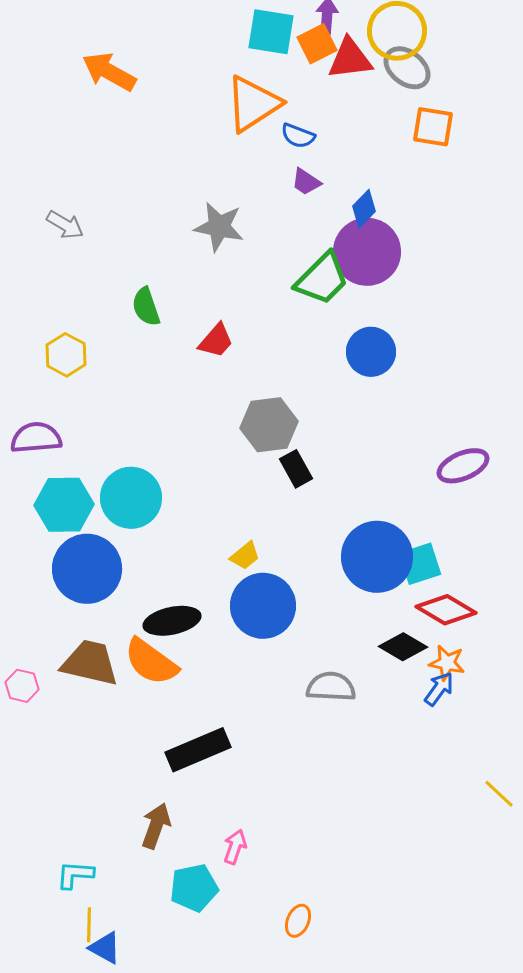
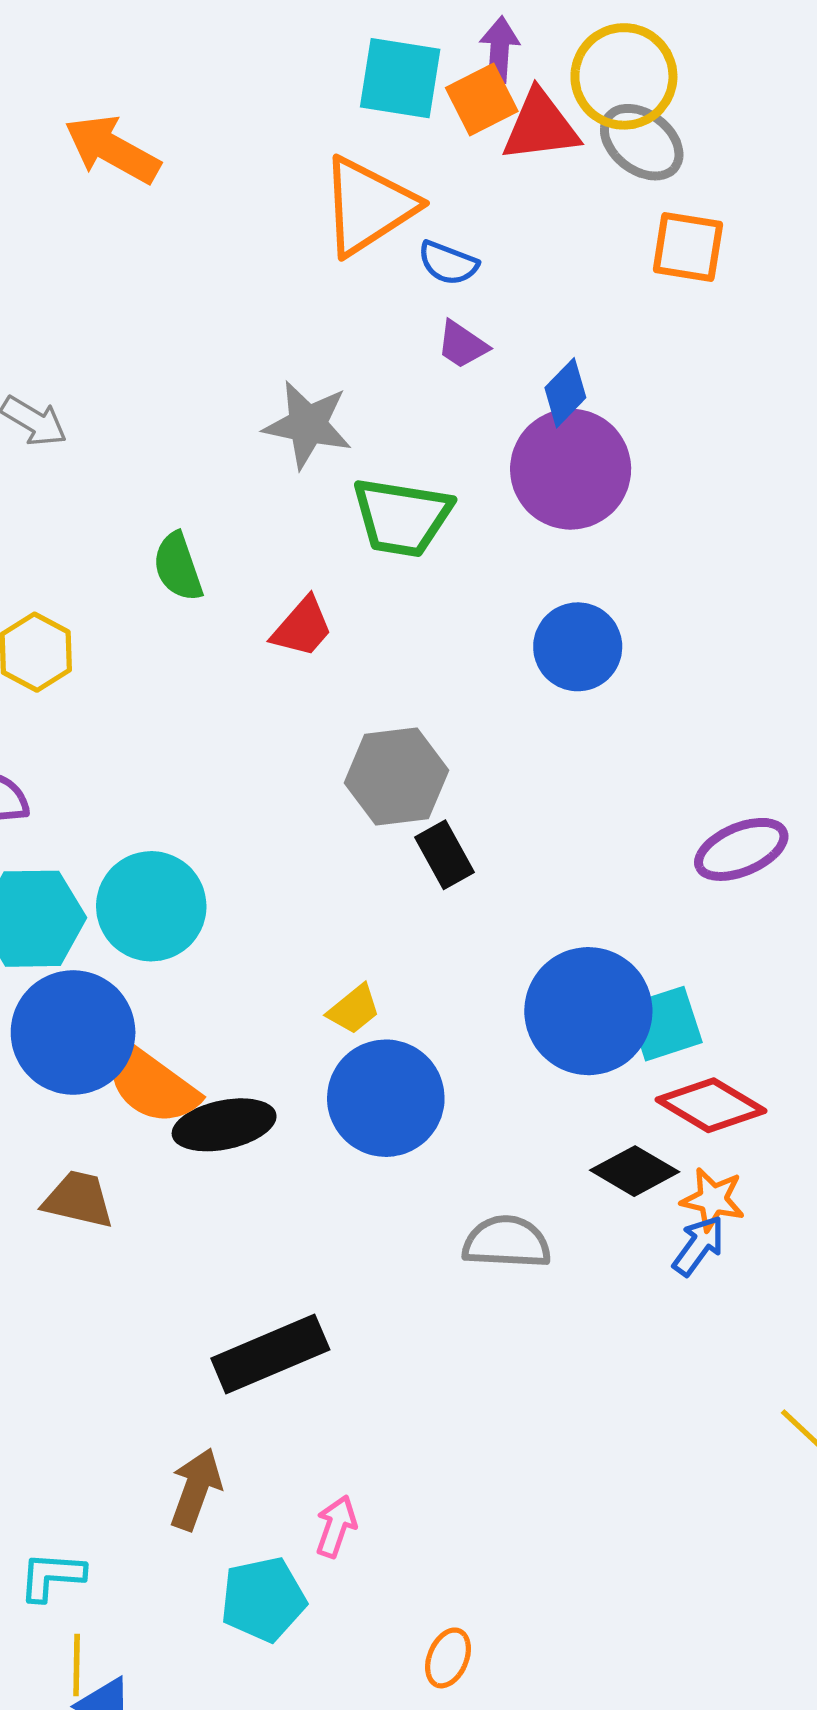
green trapezoid: (322, 279) -> (402, 517), moved, turned 54
orange semicircle: (151, 662) -> (151, 1084), moved
brown trapezoid: (90, 663) -> (78, 1199), size x0.7

